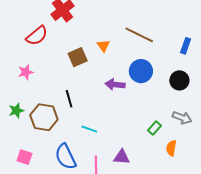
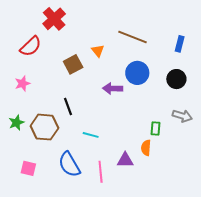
green rectangle: (154, 128) -> (156, 129), turned -32
orange semicircle: (171, 148) -> (146, 148), moved

